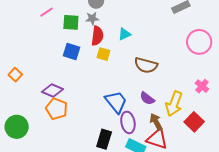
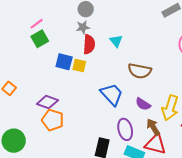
green square: (71, 22) -> (40, 39), moved, turned -30
cyan triangle: (124, 34) -> (116, 41), turned -40
yellow square: (103, 54) -> (79, 66), moved
blue trapezoid: (116, 102) -> (112, 94), moved

